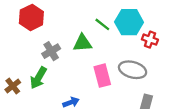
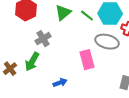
green triangle: (83, 43) -> (63, 13), moved, turned -36
gray ellipse: (133, 70) -> (107, 42), moved

